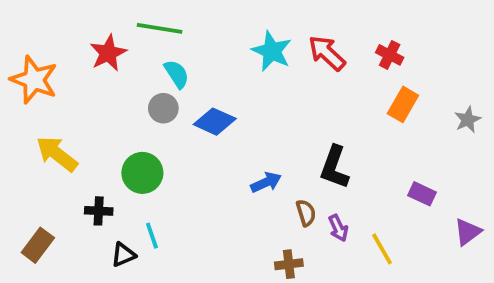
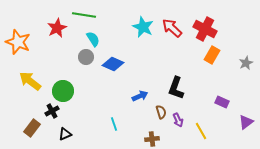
red cross: (390, 55) -> (205, 29), size x1.6
green circle: (142, 173) -> (63, 91), moved
black cross: (99, 211) -> (52, 111), turned -32
cyan line: (152, 236) -> (114, 124), moved
brown rectangle: (38, 245) -> (32, 128), moved

